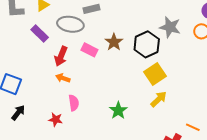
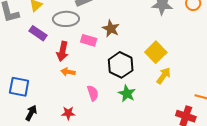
black hexagon: (147, 44) -> (121, 65), moved
pink semicircle: (74, 103) -> (93, 93), moved

